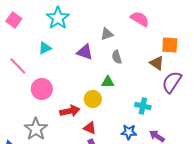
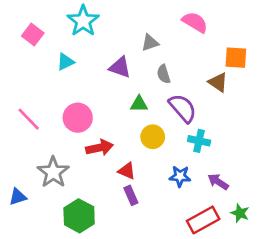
pink square: (14, 20) -> (33, 35), moved
pink line: (18, 66) -> (29, 119), moved
green triangle: (108, 82) -> (139, 104), moved
purple semicircle: (172, 82) -> (183, 108), moved, turned 105
pink circle: (42, 89) -> (78, 118), moved
yellow circle: (93, 99) -> (153, 137), moved

